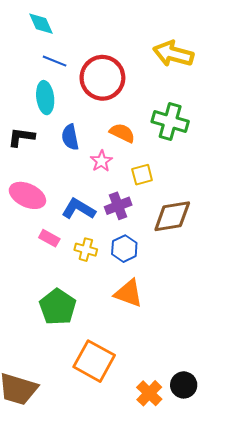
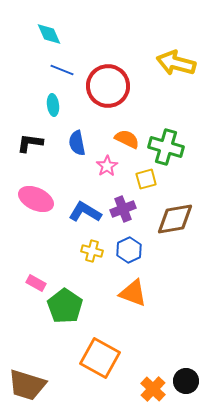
cyan ellipse: (45, 98) -> (53, 105), size x0.7
green cross: (170, 122) -> (166, 147), moved
pink rectangle: (49, 238) -> (36, 283), moved

